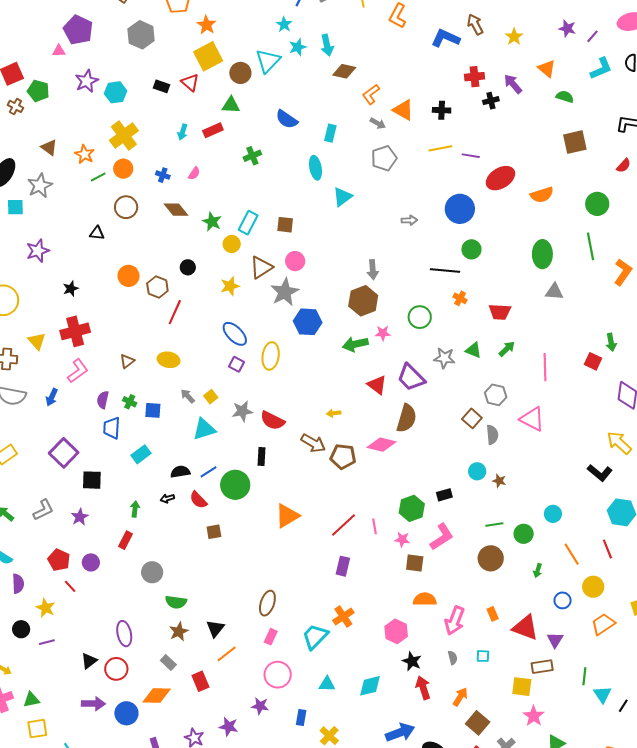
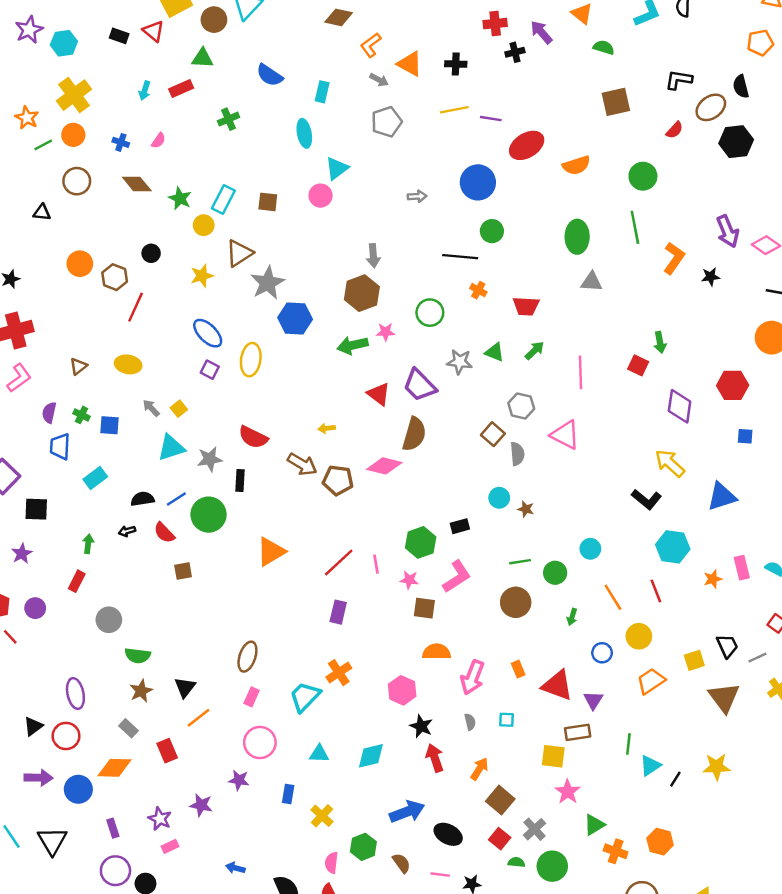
pink circle: (295, 261) -> (321, 196), moved
gray star: (242, 411) -> (210, 459), moved
cyan triangle: (602, 694) -> (650, 766), turned 30

